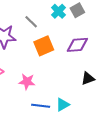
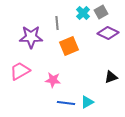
gray line: (31, 22) -> (57, 23), turned 40
purple diamond: (77, 45) -> (108, 33), moved, turned 30

